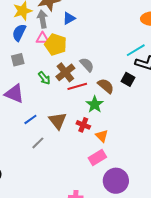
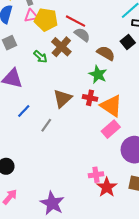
black square: (128, 79) -> (128, 42), turned 32
red line: (77, 86) -> (76, 21), moved, turned 54
blue line: (30, 119) -> (24, 111), moved
brown triangle: (58, 121) -> (63, 98), turned 36
orange triangle: (102, 136) -> (111, 106), size x1.6

